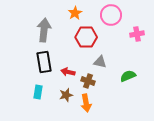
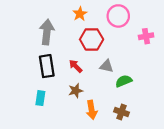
red arrow: (68, 72) -> (76, 66), moved, turned 32
green semicircle: (128, 76) -> (124, 81), moved
brown cross: (88, 81) -> (121, 112), moved
brown star: (66, 95) -> (76, 91), moved

